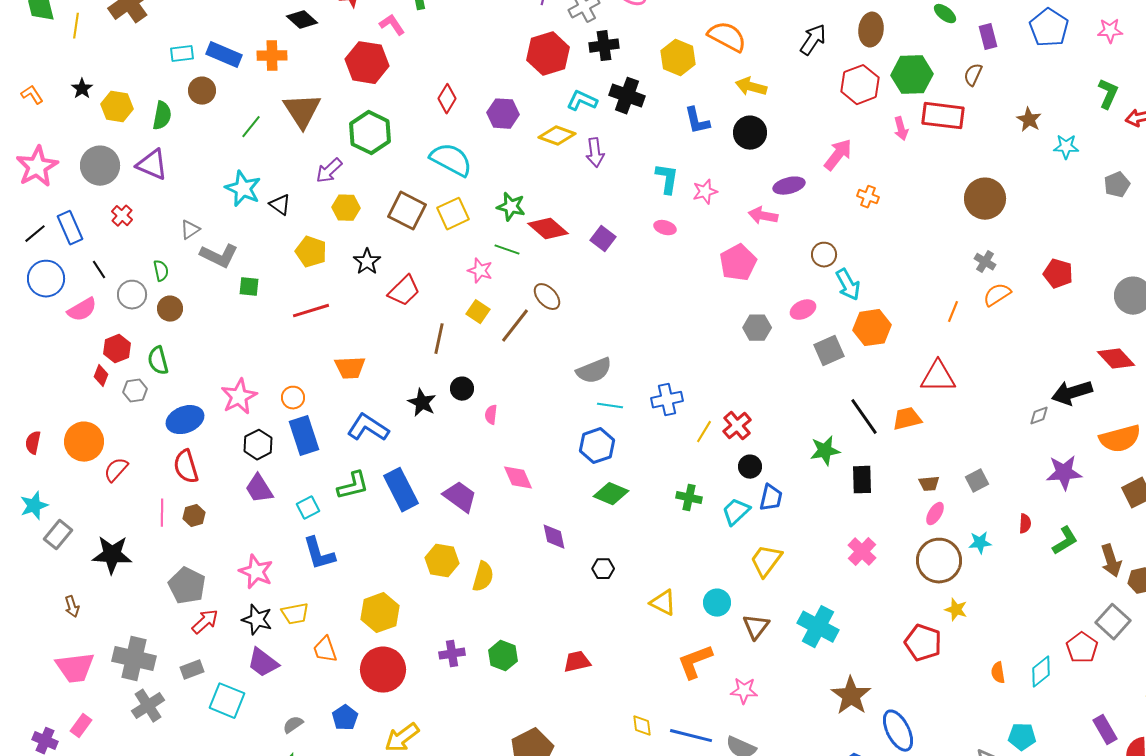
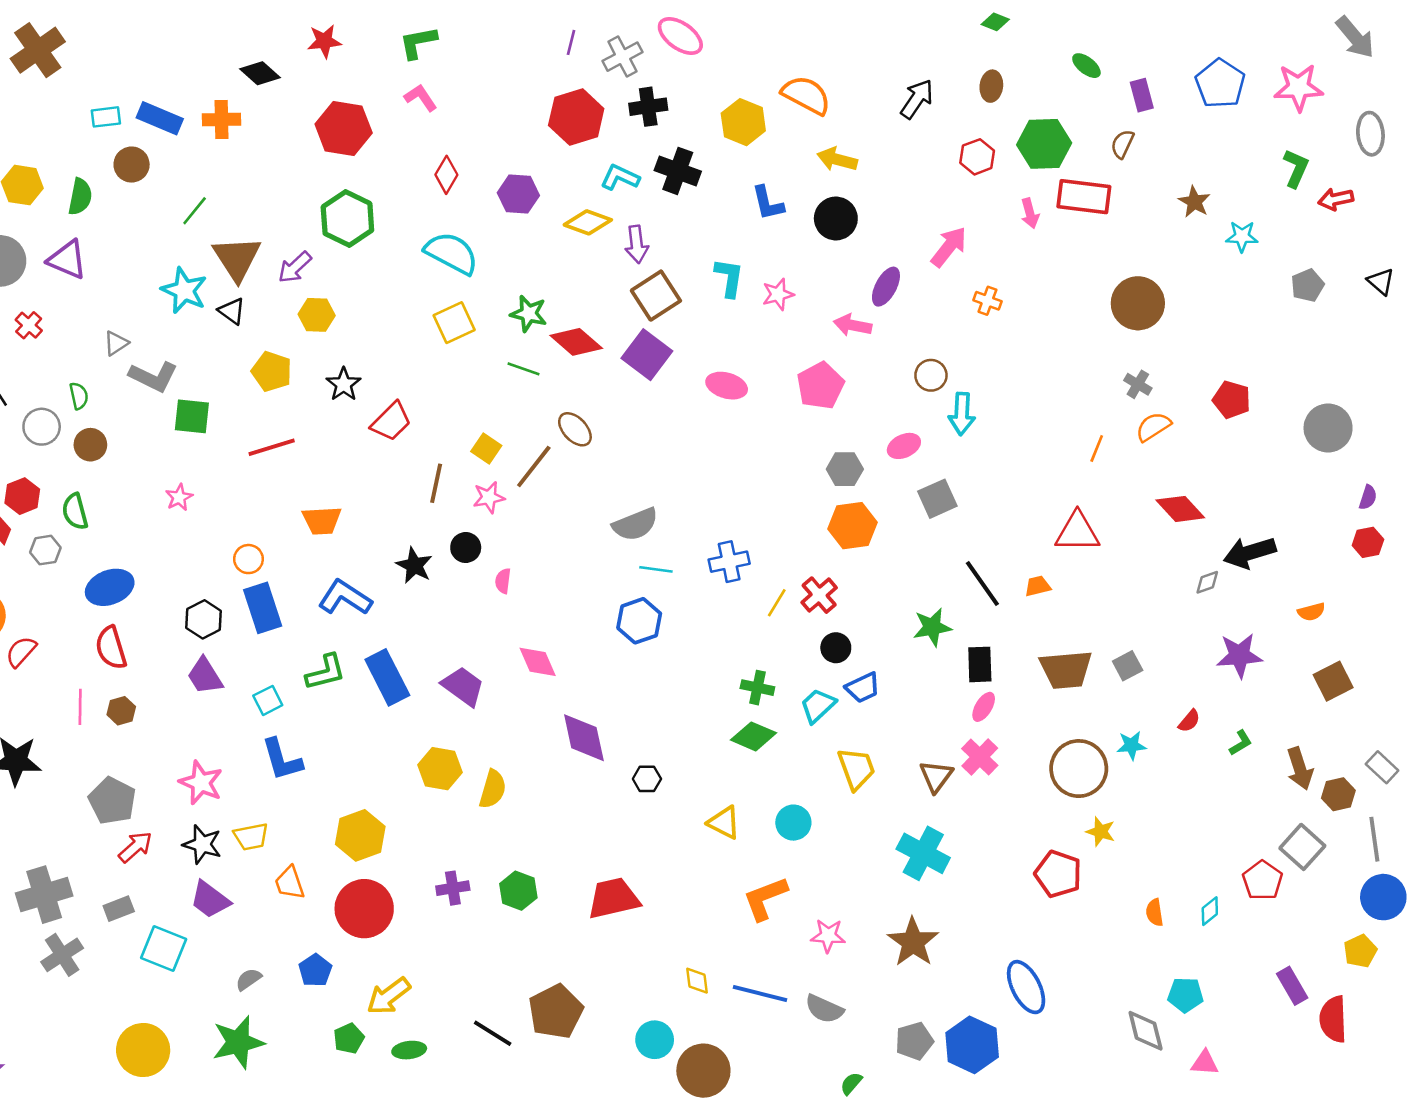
pink L-shape: (392, 25) -> (421, 98), moved
brown ellipse: (871, 30) -> (991, 86), size x0.7
pink star: (1110, 31) -> (1299, 87), size x1.5
red hexagon: (860, 85) -> (977, 157), size x0.7
brown triangle: (302, 111) -> (237, 258), moved
purple ellipse: (789, 186) -> (886, 287), turned -48
brown square: (407, 211) -> (656, 296), moved, turned 30
pink ellipse: (665, 228) -> (727, 386), moved, size x1.4
purple square: (603, 239) -> (647, 355), size x1.5
pink star: (480, 271) -> (489, 497), moved, turned -30
cyan arrow: (848, 285) -> (962, 414), turned 32
green square: (249, 287) -> (192, 416), size x1.4
orange hexagon: (872, 328) -> (853, 526), moved
red diamond: (1116, 359) -> (1180, 509), moved
pink star: (239, 397) -> (179, 497), moved, size x0.6
orange trapezoid: (907, 419) -> (1038, 586), size x0.7
orange semicircle: (1120, 439) -> (1311, 612), size x0.5
brown trapezoid: (929, 484) -> (1066, 670), size x2.0
green diamond: (611, 494) -> (754, 736), moved
blue trapezoid: (771, 498) -> (863, 688), turned 52
pink ellipse: (935, 514) -> (984, 707), moved
red semicircle: (1025, 524) -> (1189, 721), turned 36
purple diamond: (554, 537) -> (584, 738), size x1.5
green L-shape: (1065, 541) -> (1241, 743), size x0.7
yellow trapezoid: (766, 561) -> (856, 769), turned 123
brown triangle: (756, 627) -> (936, 776), moved
gray cross: (134, 659) -> (44, 895), turned -30
red trapezoid: (577, 662) -> (613, 898), size x1.5
cyan diamond: (1041, 672) -> (1210, 911), size x0.7
brown star: (851, 696) -> (913, 942), moved

